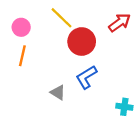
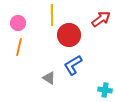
yellow line: (61, 18) -> (52, 15), turned 45

